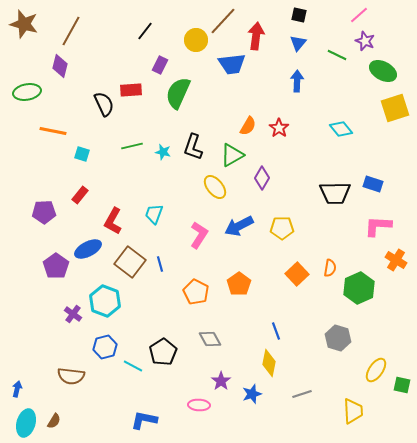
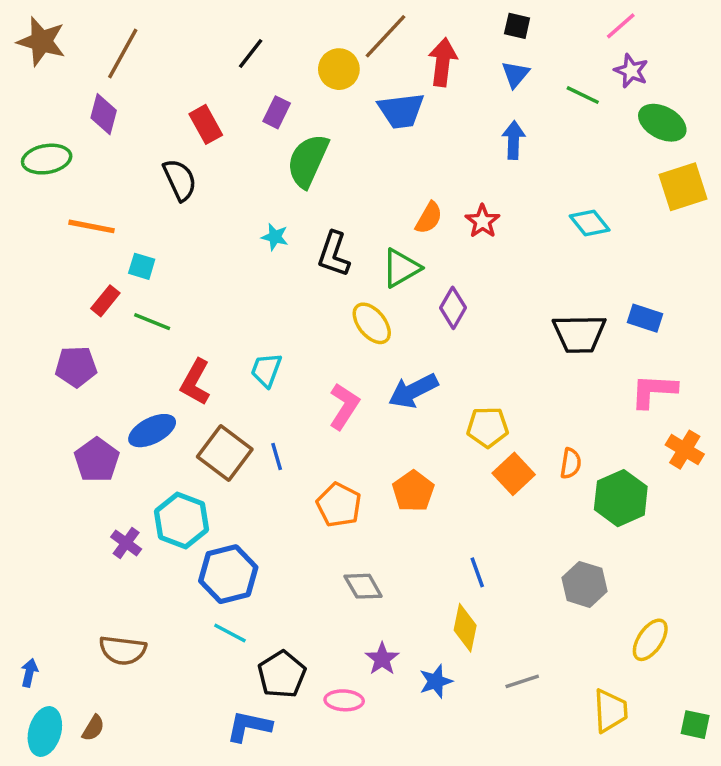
red rectangle: (131, 90) -> (206, 124), moved, turned 65
green line: (132, 146) -> (152, 322), moved, turned 35
cyan star: (163, 152) -> (275, 237), moved
red rectangle: (80, 195) -> (105, 301), moved
yellow pentagon: (282, 228) -> (488, 427), moved
blue hexagon: (105, 347) -> (228, 574), moved, size x1.4
black pentagon: (163, 352) -> (282, 674), moved
green square: (402, 385) -> (695, 725), moved

